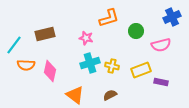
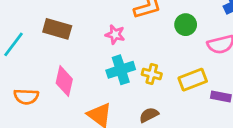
brown rectangle: (45, 34) -> (57, 29), turned 30
orange semicircle: (26, 65) -> (26, 97), moved

